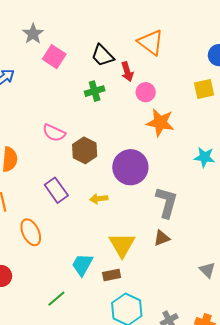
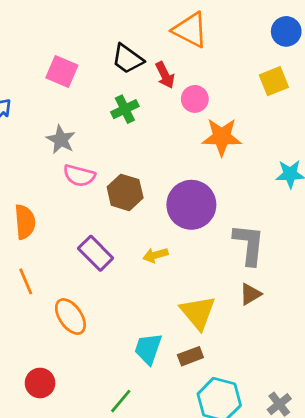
gray star: (33, 34) -> (61, 140), moved

